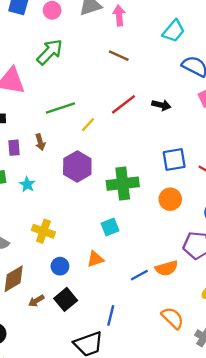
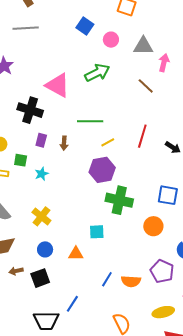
brown line: (119, 56) -> (146, 86), moved
red line: (123, 104) -> (142, 136), turned -55
purple hexagon: (77, 166) -> (102, 170), moved
blue line: (139, 275) -> (107, 279), turned -49

